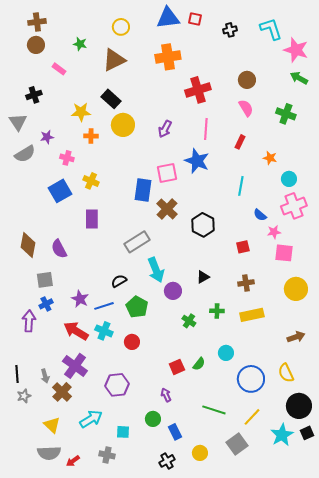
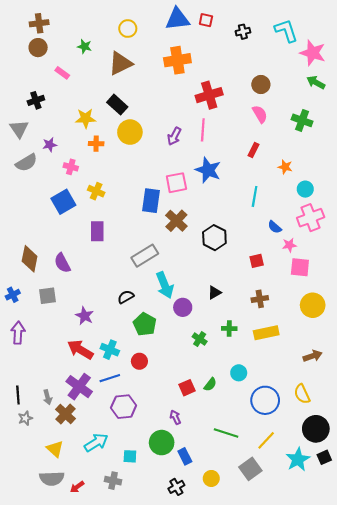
pink line: (206, 129) -> (203, 130), moved
blue cross: (46, 304) -> (13, 295), moved
blue line: (104, 306) -> (110, 378), moved
purple arrow: (29, 321) -> (18, 333), moved
green circle: (153, 419) -> (162, 443), size x1.5

